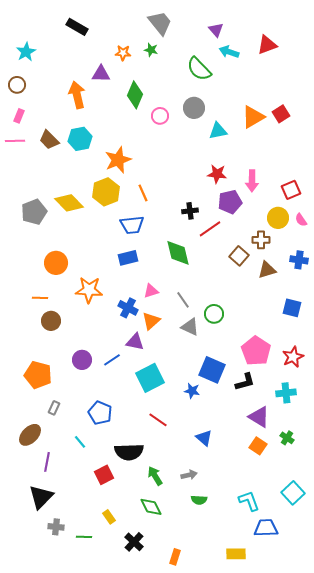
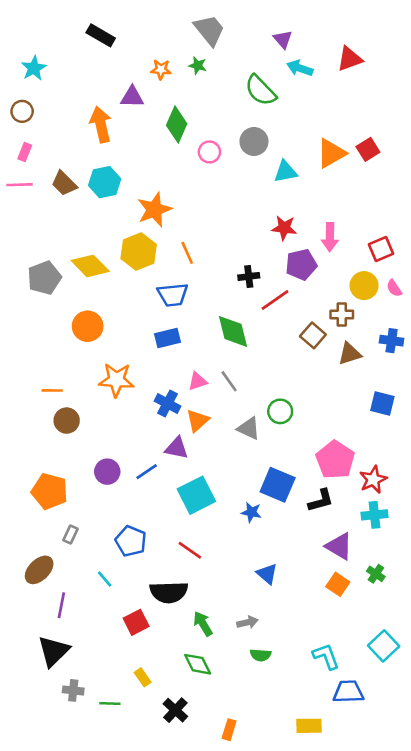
orange circle: (56, 263) -> (88, 326), moved
gray line: (183, 300) -> (229, 381), moved
red star: (293, 357) -> (373, 479), moved
red line: (158, 420) -> (190, 550), moved

